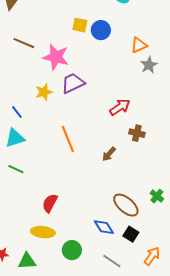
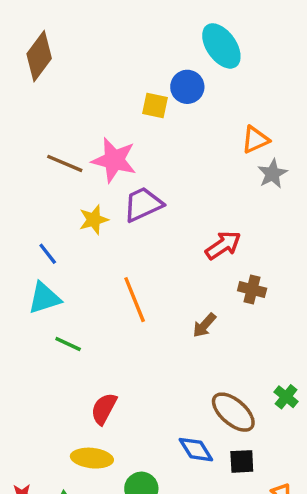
blue circle: (101, 30) -> (187, 87), moved
brown line: (24, 43) -> (65, 163), moved
green line: (16, 169) -> (68, 344), moved
black square: (131, 234) -> (242, 461), turned -35

